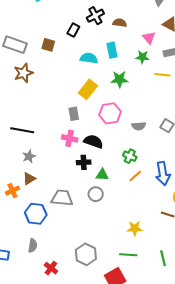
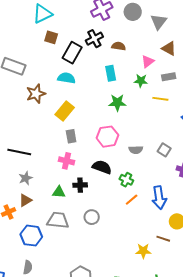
black rectangle: (73, 30) -> (72, 53), size x1.5
pink triangle: (149, 38) -> (148, 62), turned 32
brown square: (48, 45) -> (51, 37), moved
cyan semicircle: (89, 58) -> (66, 78), moved
brown star: (23, 73) -> (36, 94), moved
yellow rectangle: (88, 89) -> (65, 111), moved
black semicircle: (93, 141) -> (102, 167), moved
green triangle: (102, 175) -> (59, 192), moved
yellow star: (135, 228) -> (143, 251), moved

